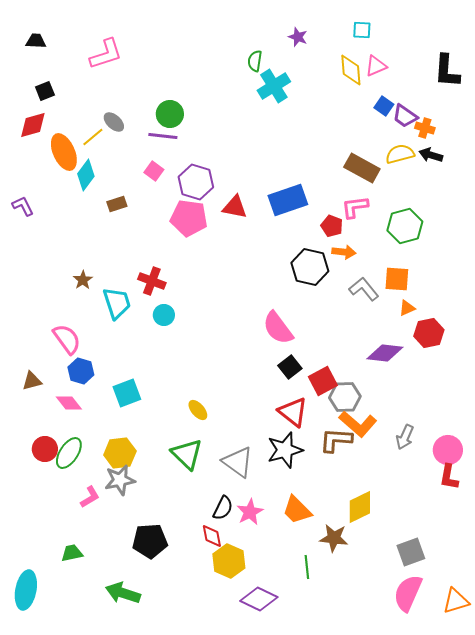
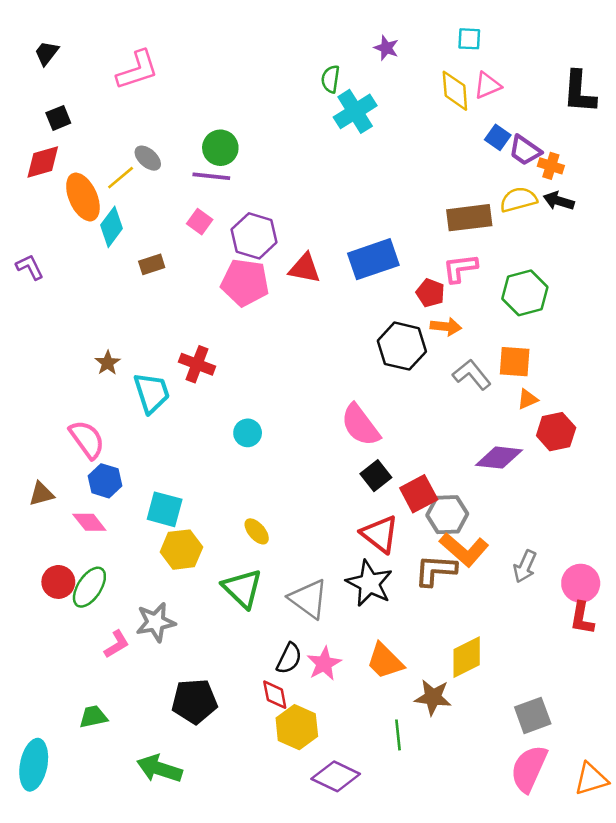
black trapezoid: (36, 41) -> (47, 53), turned -55
brown rectangle: (362, 168) -> (469, 218), turned -36
cyan circle: (164, 315) -> (248, 433), moved
cyan square: (127, 393) -> (165, 509), turned 36
black star: (285, 450) -> (369, 583), turned -30
yellow hexagon: (120, 453) -> (181, 550), moved

